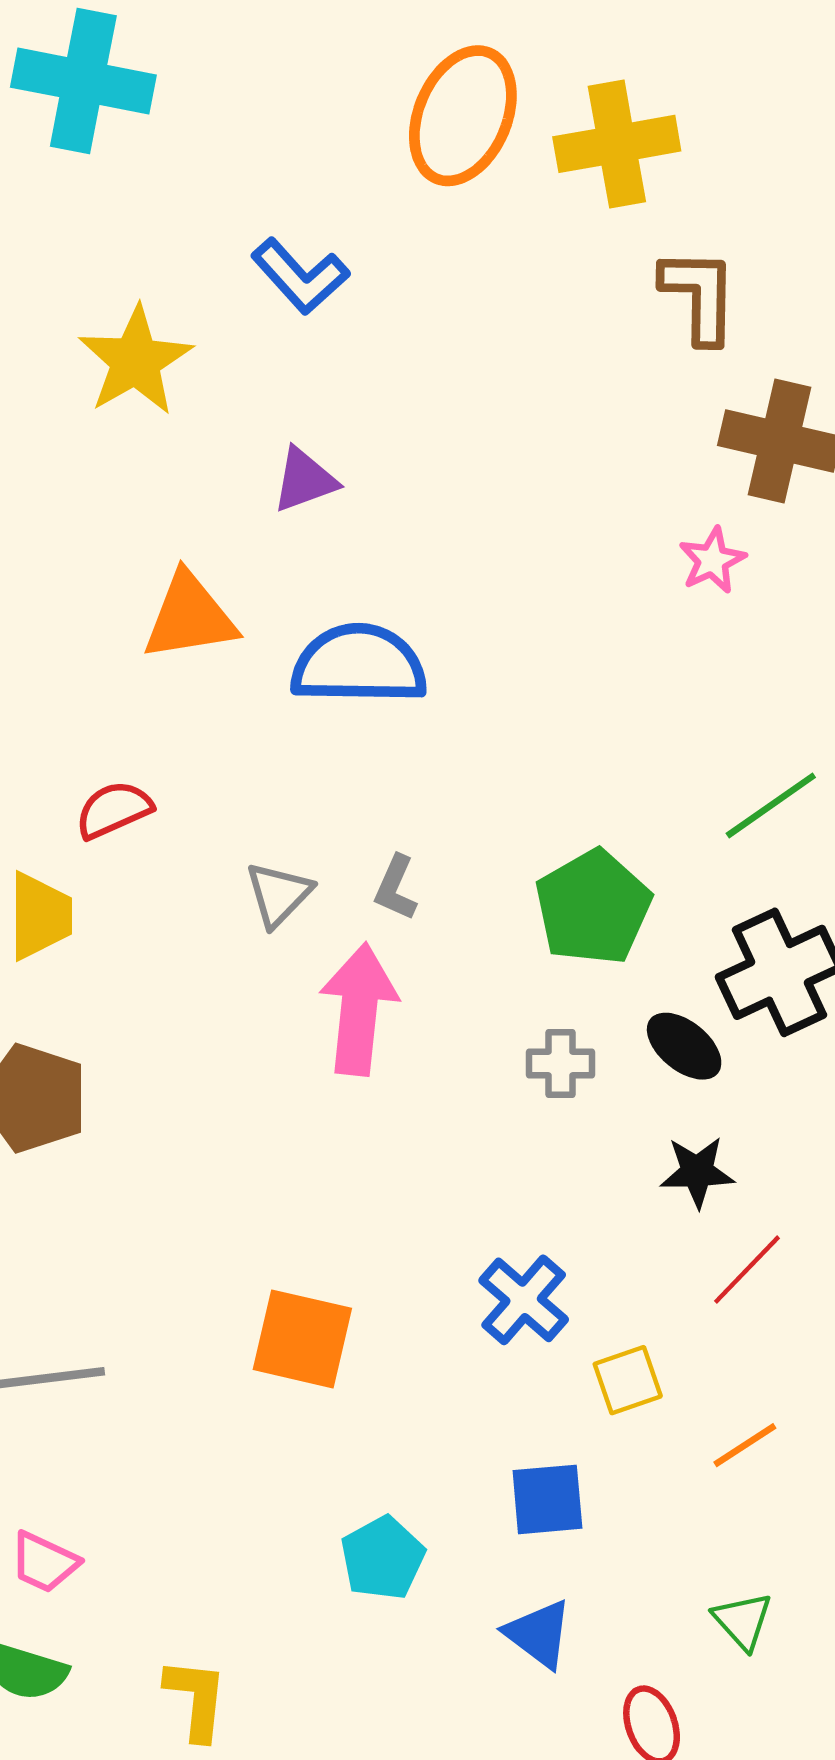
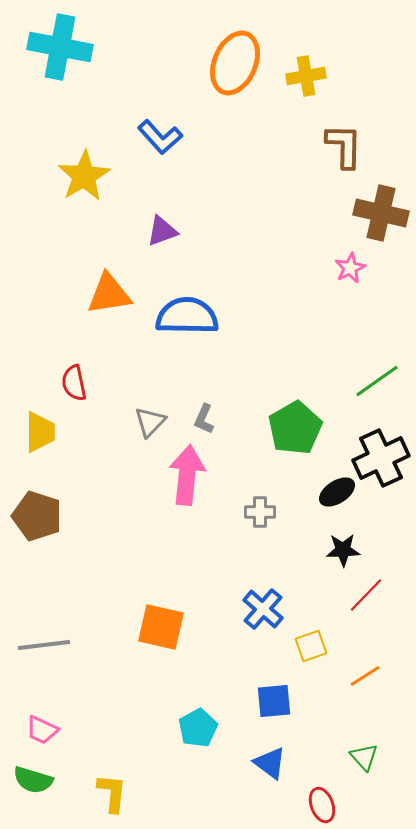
yellow cross: (617, 144) -> (306, 76), size x0.7
red semicircle: (114, 810) -> (74, 383), turned -78
black ellipse: (684, 1046) -> (337, 492), turned -72
gray cross: (560, 1063) -> (260, 512), moved

